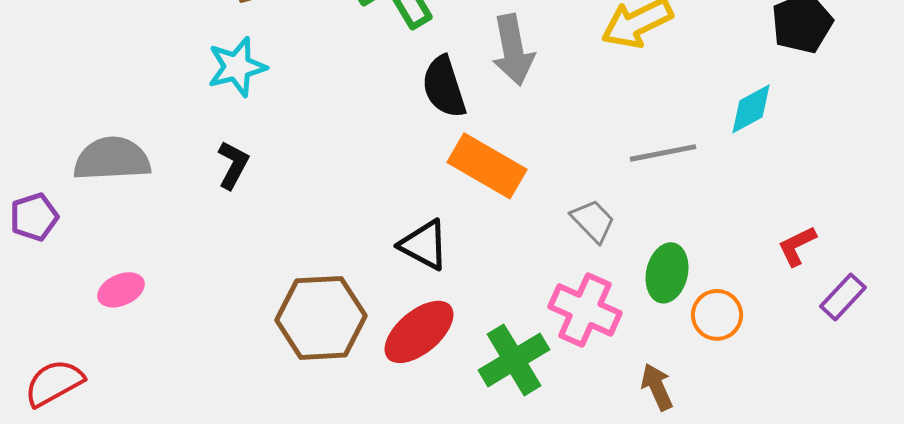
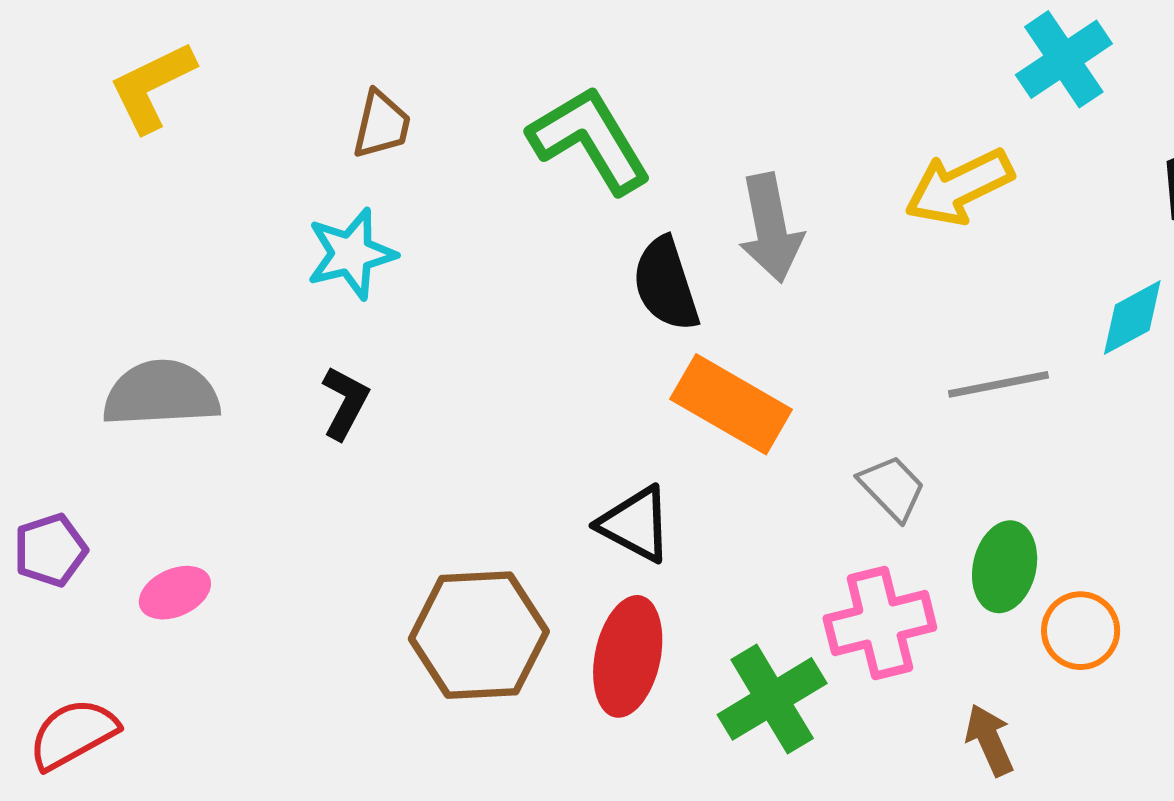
purple pentagon: (34, 217) -> (50, 550), moved
pink cross: (585, 310) -> (880, 623), turned -38
red ellipse: (419, 332) -> (628, 656), turned -38

